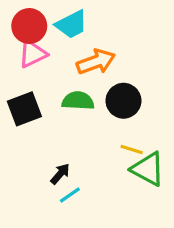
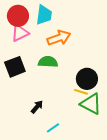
cyan trapezoid: (71, 24) -> (44, 15), turned -55
black circle: (123, 101) -> (87, 79), moved
cyan line: (70, 195) -> (53, 128), moved

